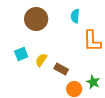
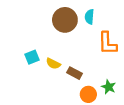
brown circle: (36, 19) -> (65, 20), moved
yellow semicircle: (41, 60) -> (53, 64), turned -96

